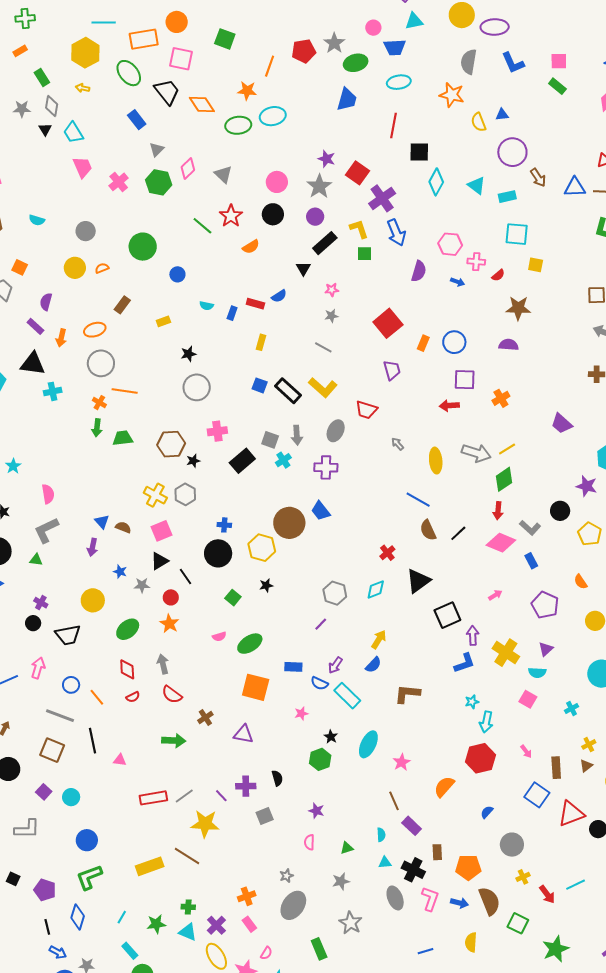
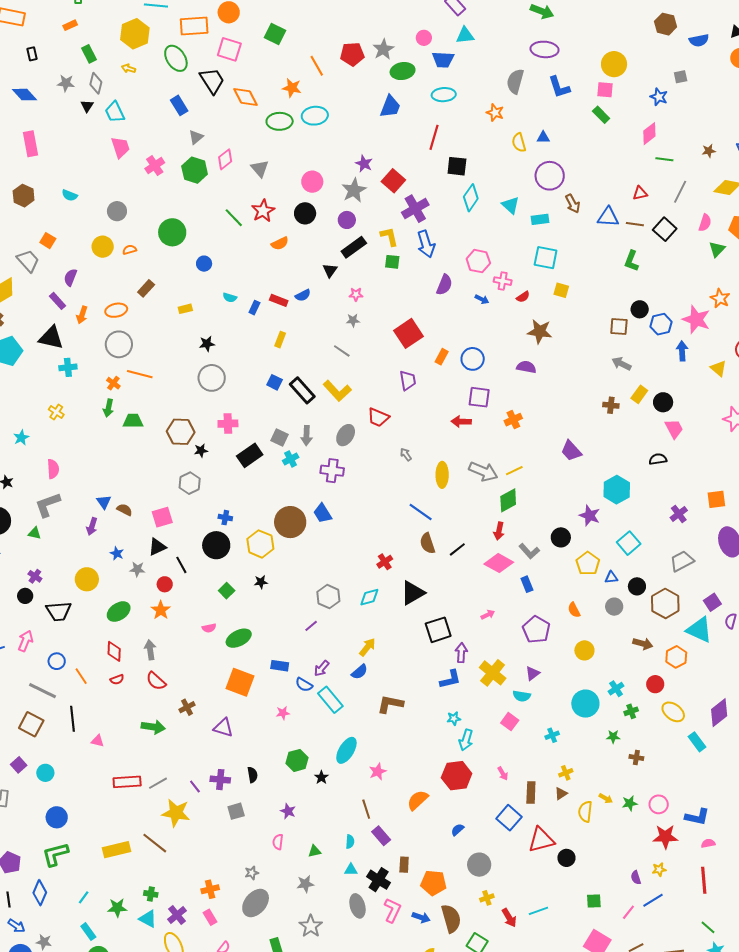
yellow circle: (462, 15) -> (614, 64), moved
orange line: (270, 66) -> (317, 66), turned -55
orange star: (452, 95) -> (495, 113), size x0.7
yellow cross: (155, 495) -> (56, 412), moved, size x0.7
black star: (331, 737) -> (321, 777), moved

